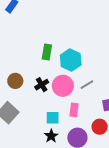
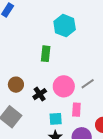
cyan hexagon: (71, 60) -> (65, 26), moved
black cross: (42, 85) -> (40, 94), moved

